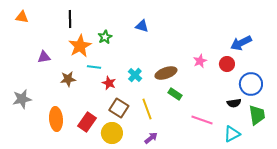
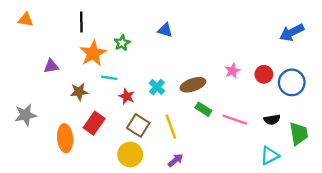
blue arrow: (241, 43) -> (292, 32), moved
blue circle: (251, 84) -> (292, 82), moved
pink line: (202, 120) -> (235, 120), moved
red rectangle: (87, 122) -> (94, 123), moved

